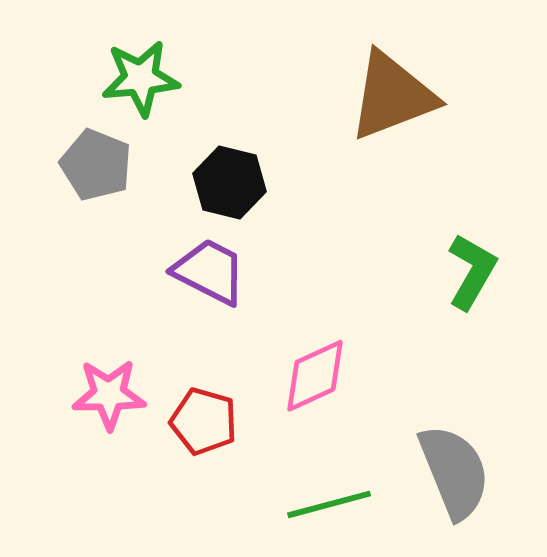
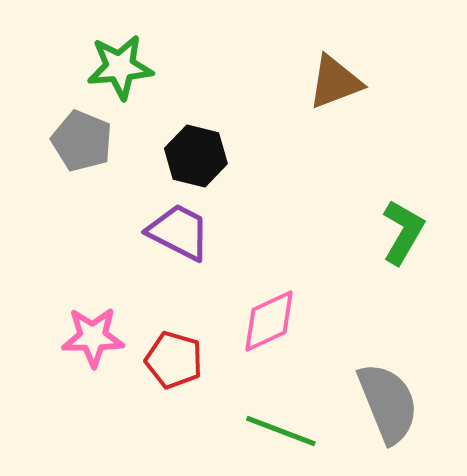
brown triangle: (392, 96) -> (335, 82), size x0.7
green line: (329, 504) -> (281, 431), turned 36

